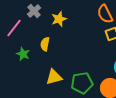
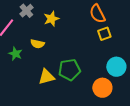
yellow semicircle: (45, 44) -> (37, 44), turned -88
green pentagon: (82, 83) -> (69, 70), moved

